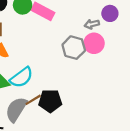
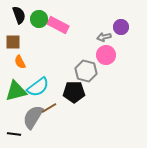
gray hexagon: (74, 48) -> (86, 71), moved
black pentagon: (50, 101) -> (74, 92), moved

